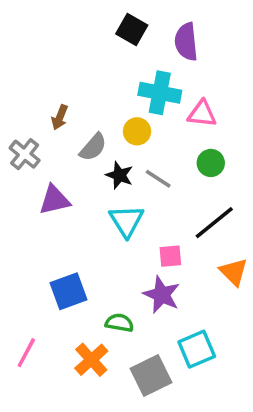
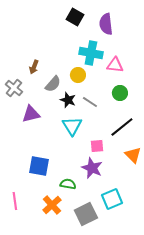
blue square: (69, 291) -> (39, 166), turned 30
pink line: (26, 353) -> (15, 201), turned -36

